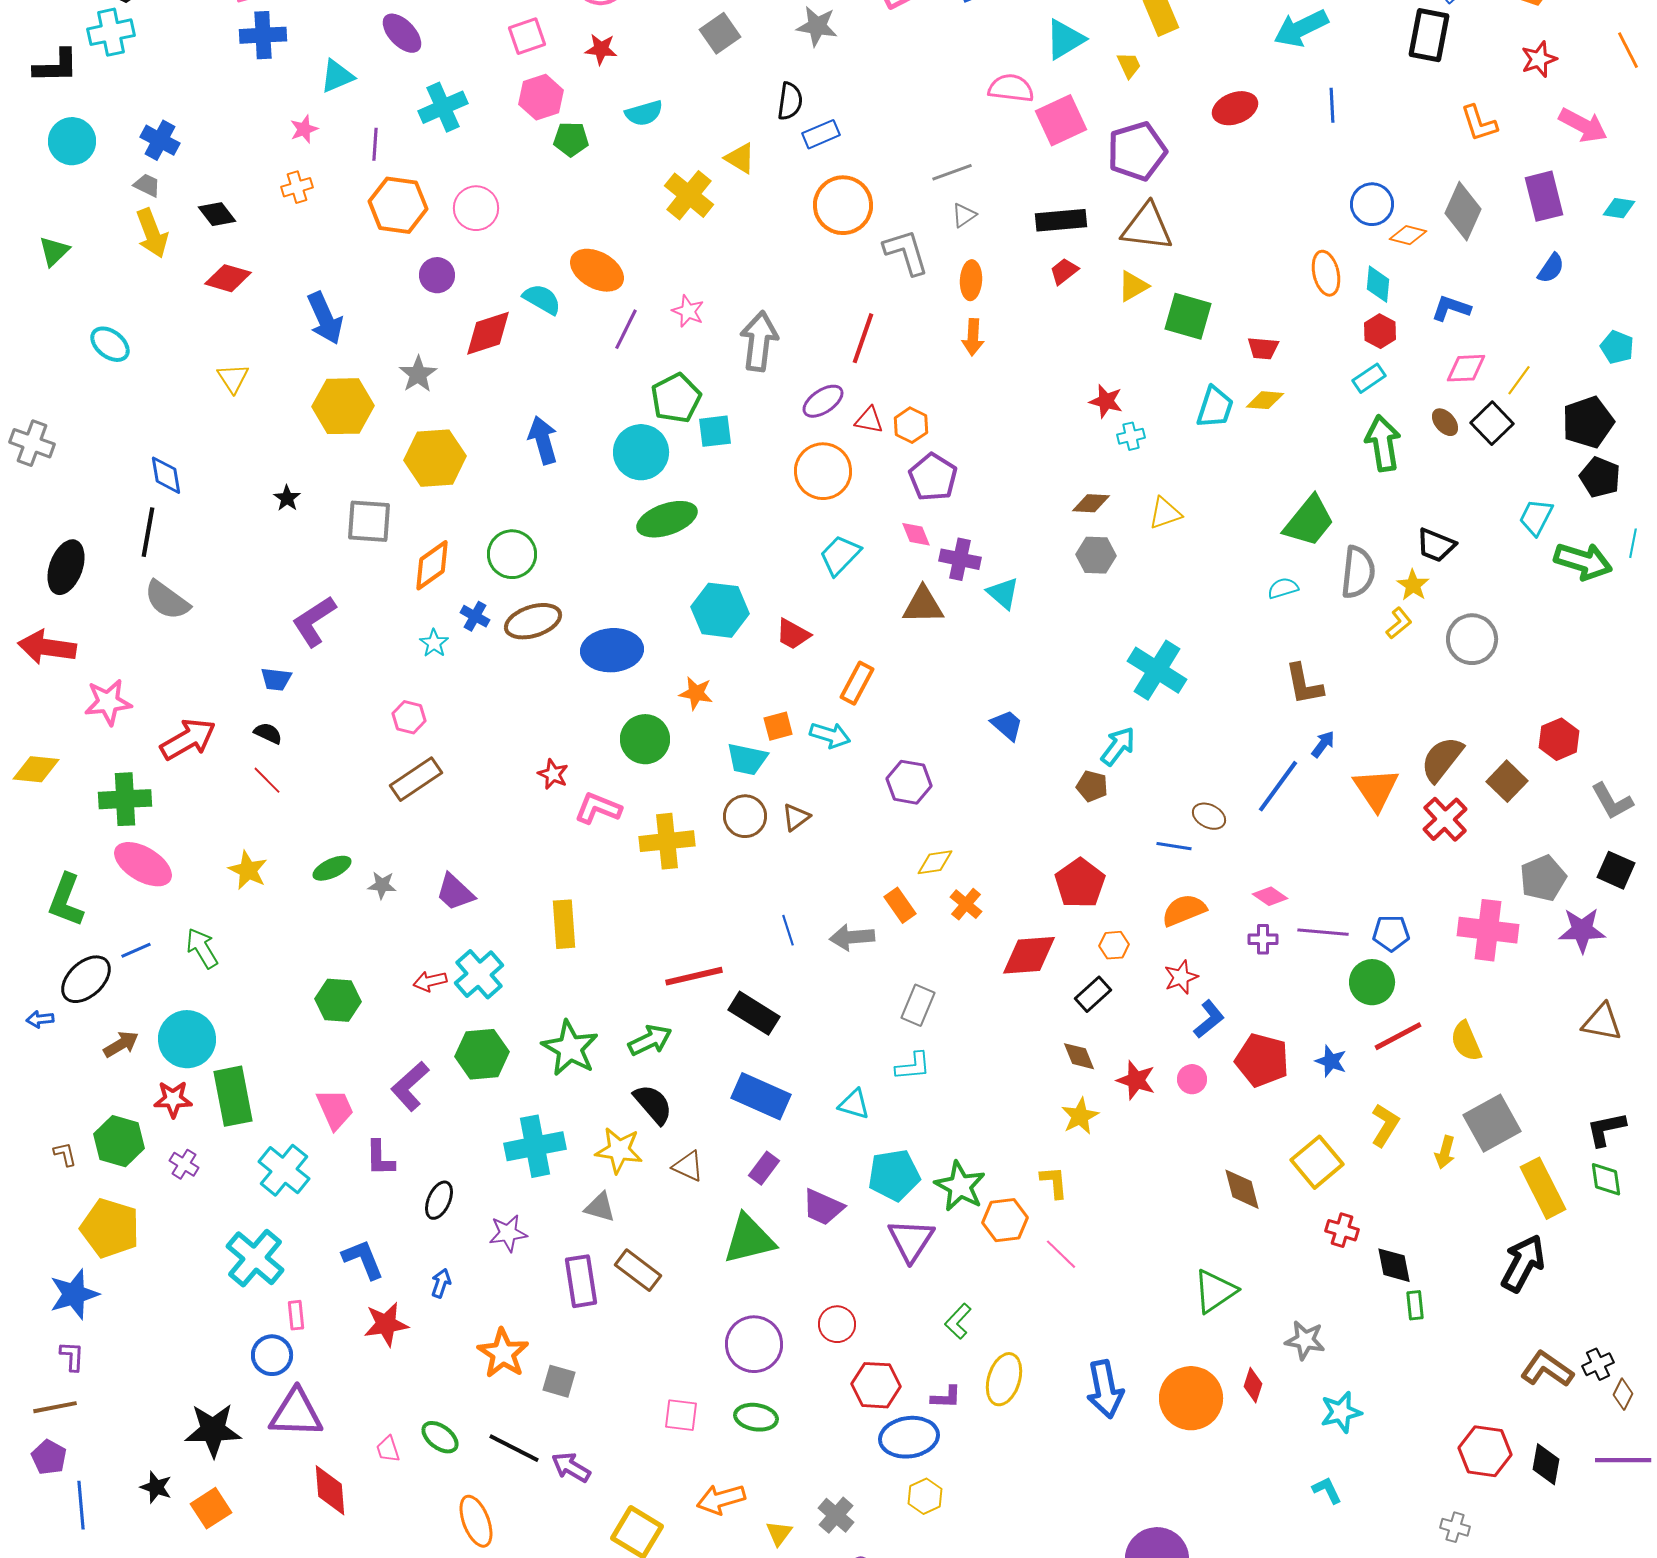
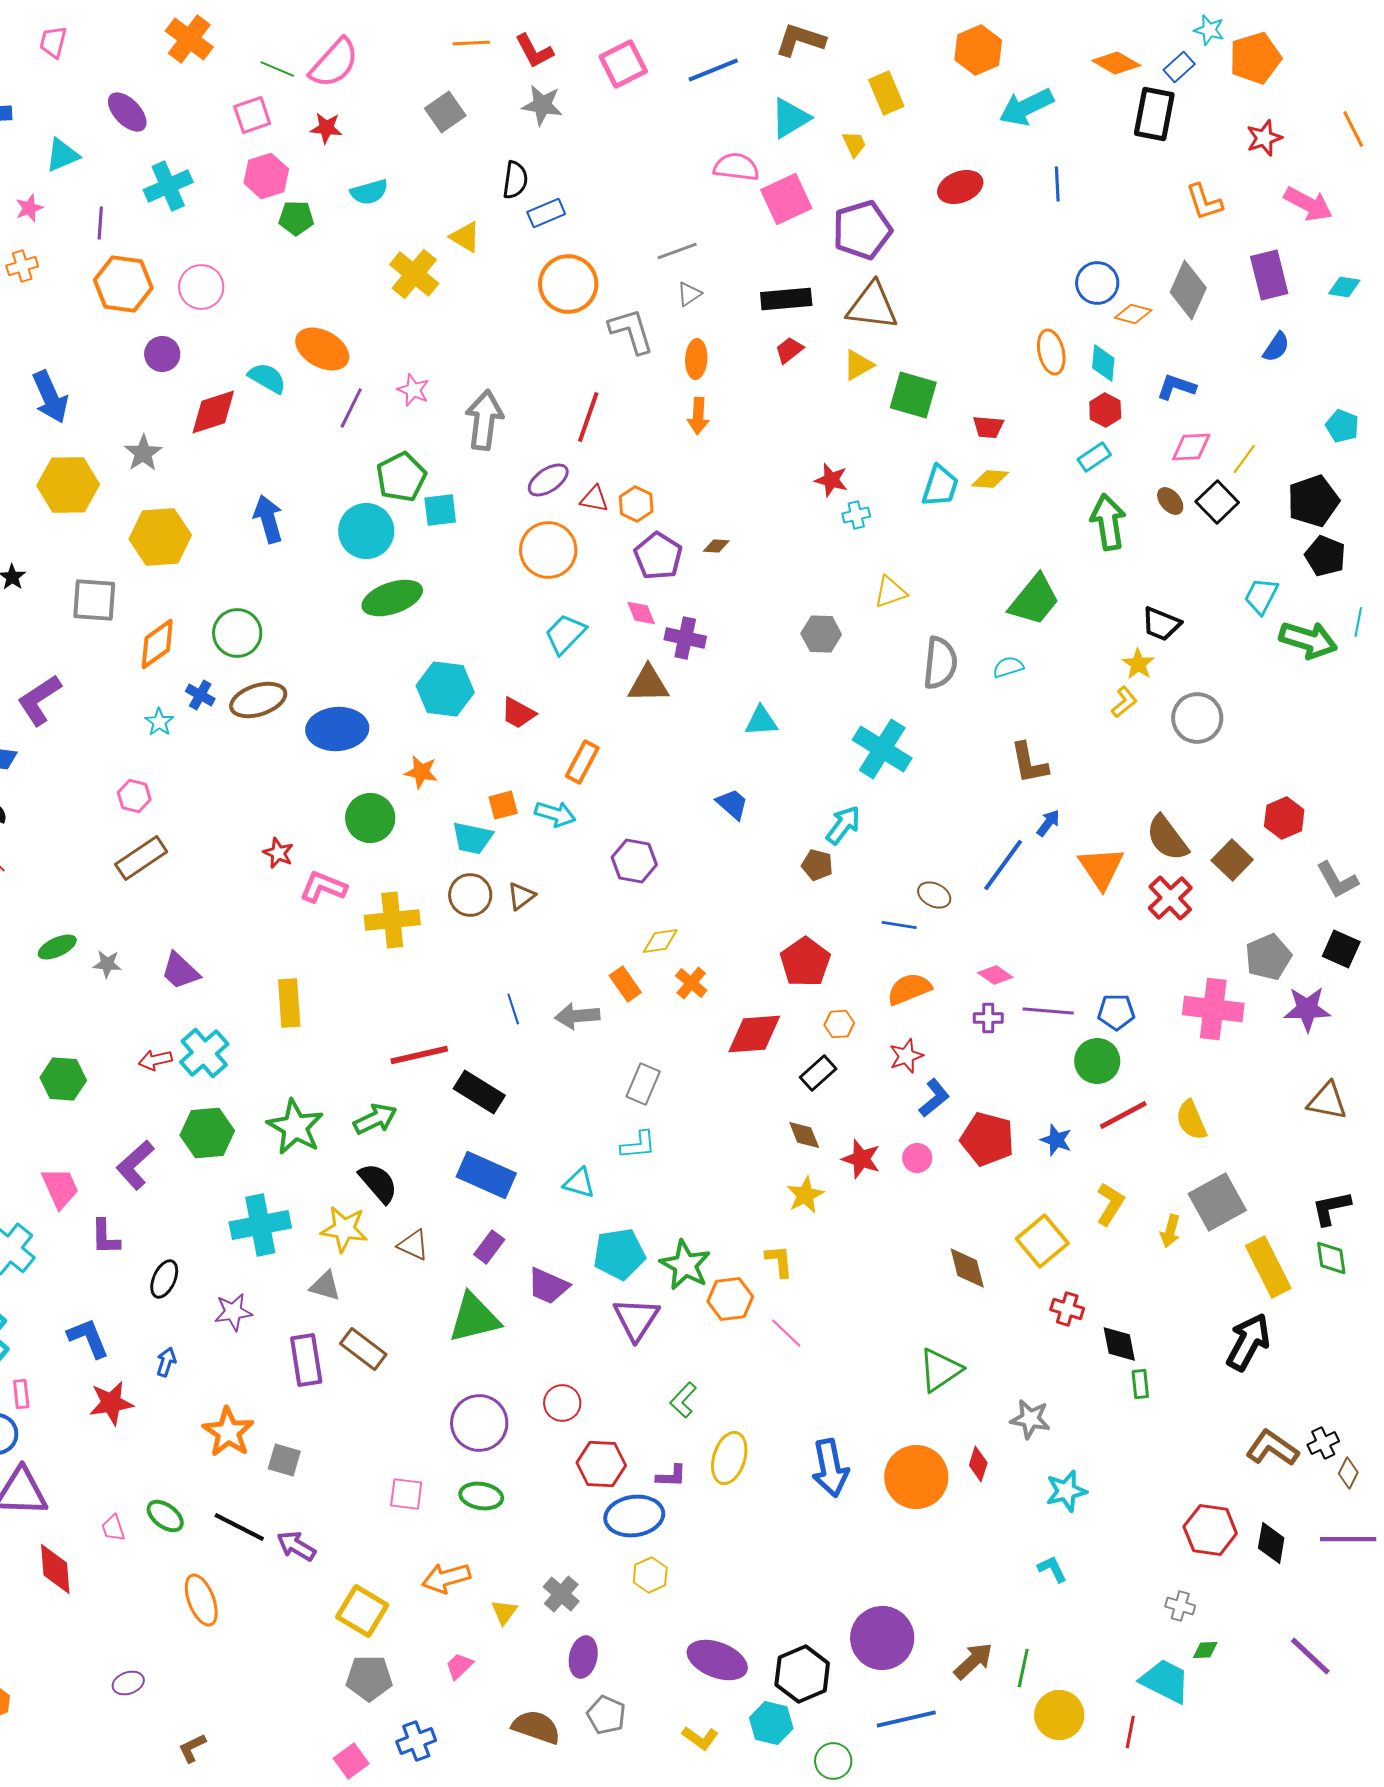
brown diamond: (1091, 503) -> (716, 546), moved, size x0.7
gray semicircle: (1358, 572) -> (940, 663), moved
cyan triangle: (1003, 593) -> (761, 721), moved, turned -45
brown semicircle: (1442, 759) -> (1167, 838), turned -75

